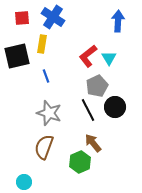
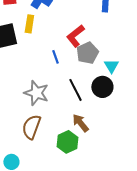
cyan triangle: (109, 58) -> (111, 66), moved
blue line: (46, 76) -> (55, 57), moved
gray pentagon: (97, 86) -> (87, 53), moved

